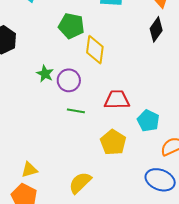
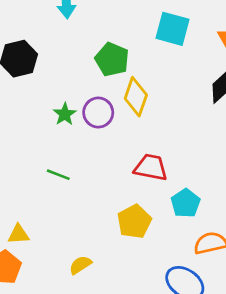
purple circle: (69, 80) -> (98, 113), moved
green line: (76, 111) -> (58, 175), moved
yellow semicircle: (80, 183) -> (80, 265), size x0.7

